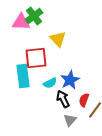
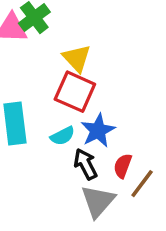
red square: (36, 58) -> (75, 92), moved, turned 30
gray triangle: (70, 120) -> (98, 201), size x1.5

